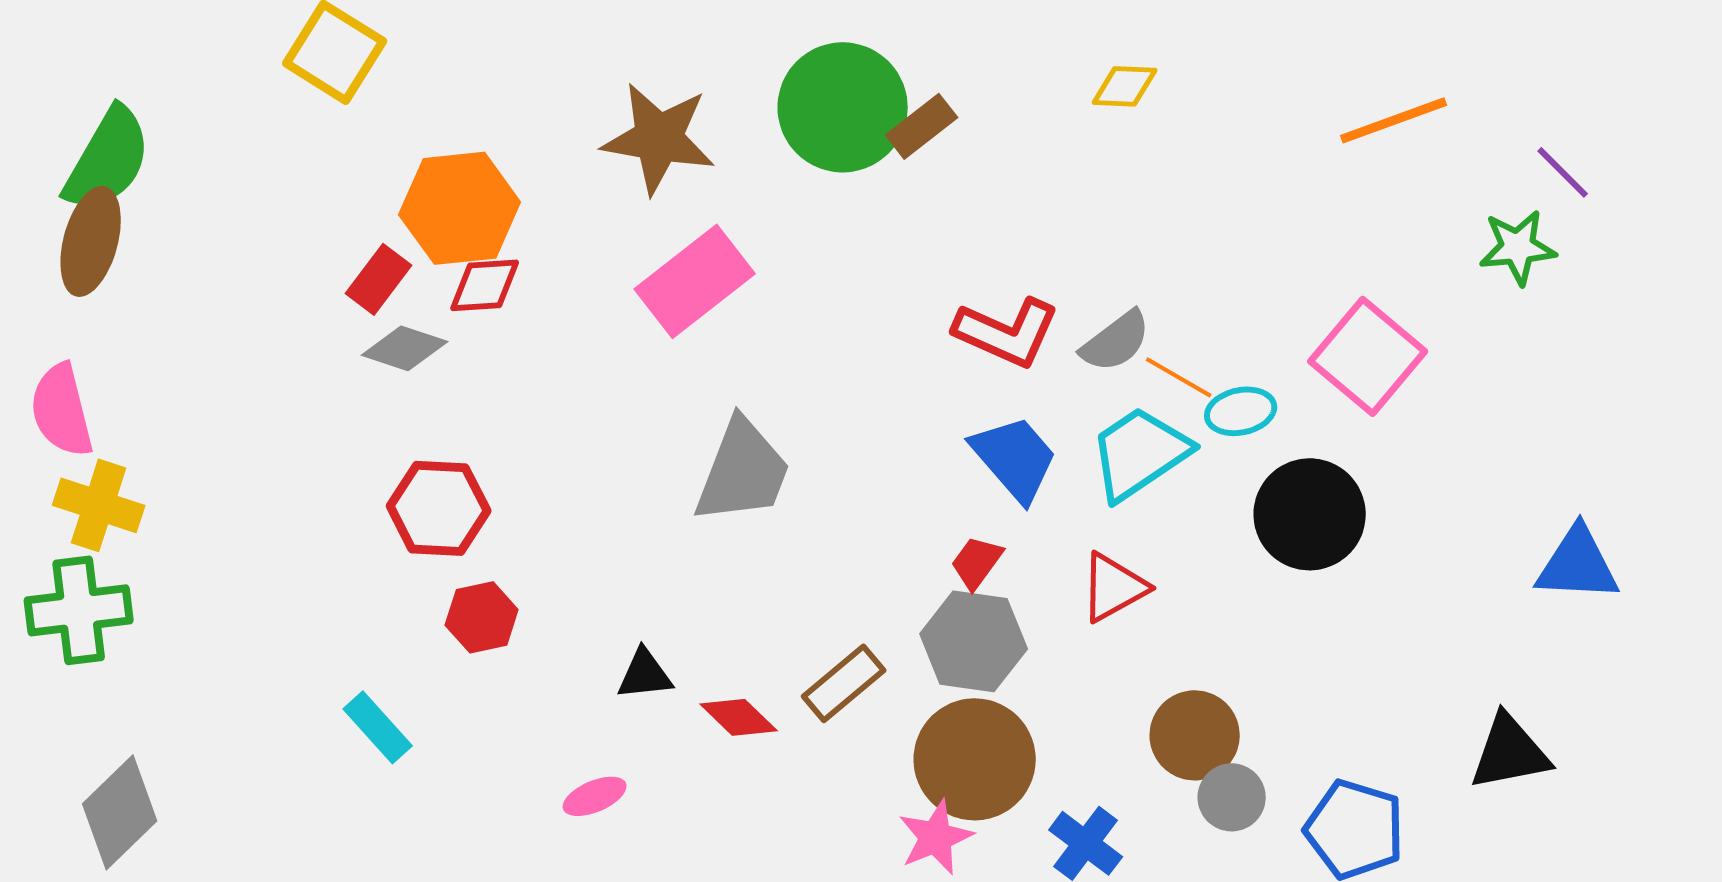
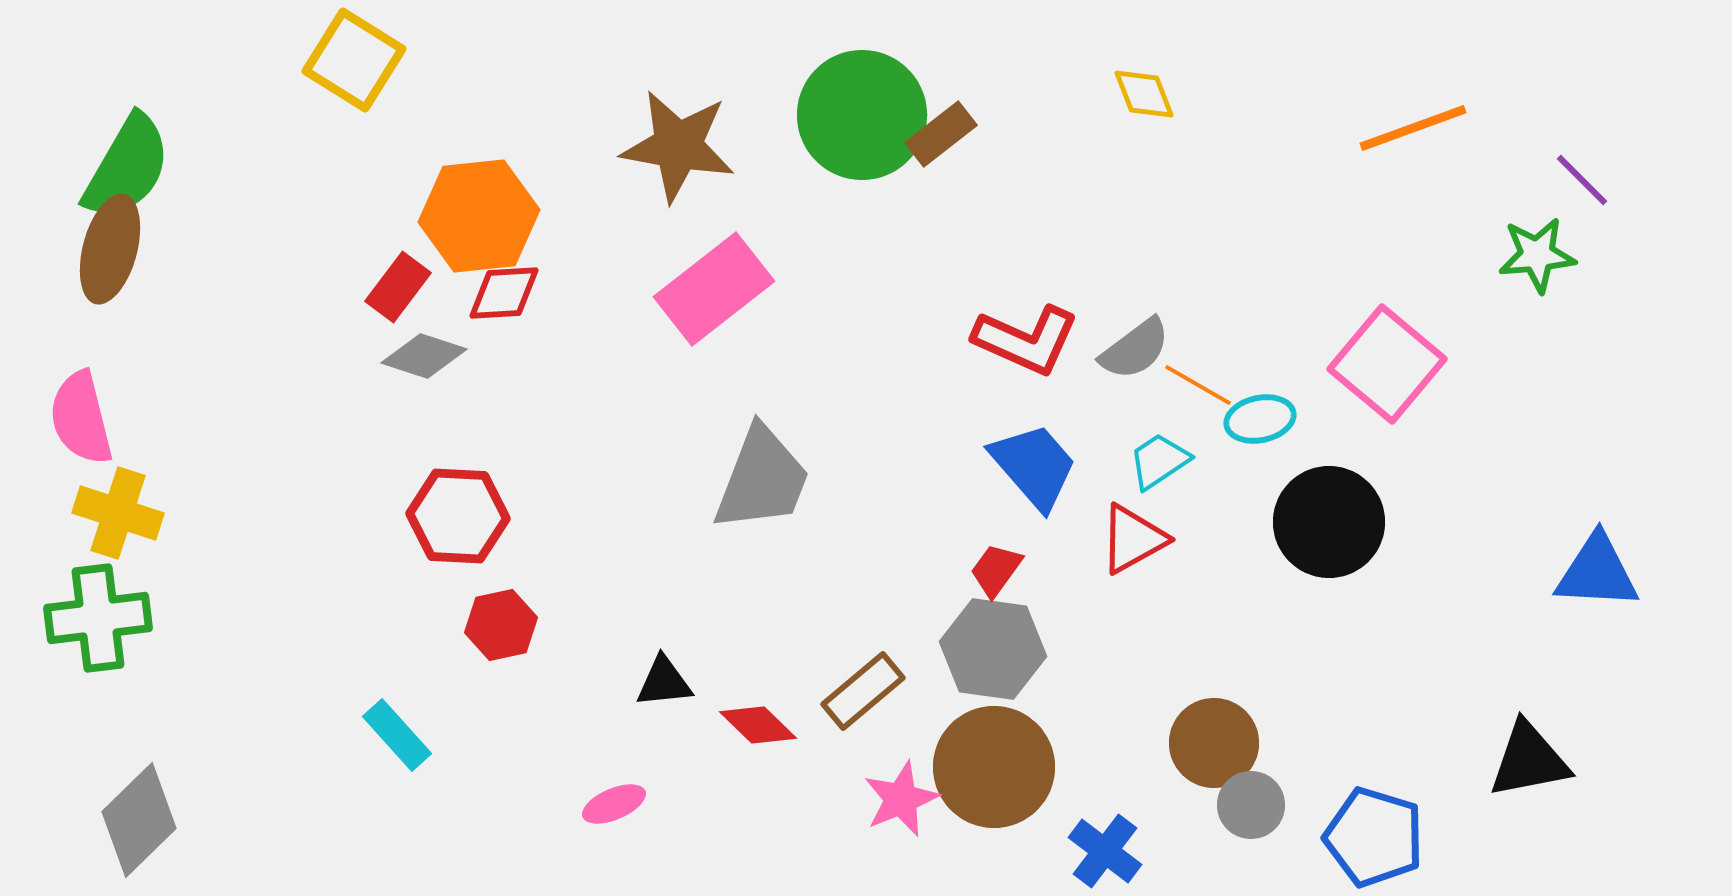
yellow diamond: (1125, 86) -> (1144, 94), turned 66
cyan trapezoid: (1140, 453) -> (1159, 461), size x0.6
red triangle: (1114, 587) -> (1133, 539), moved
pink star: (936, 837) -> (901, 799), moved

